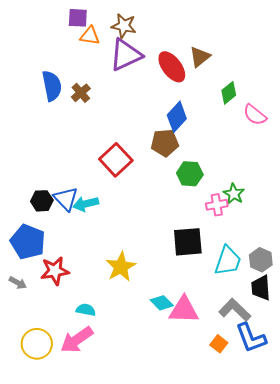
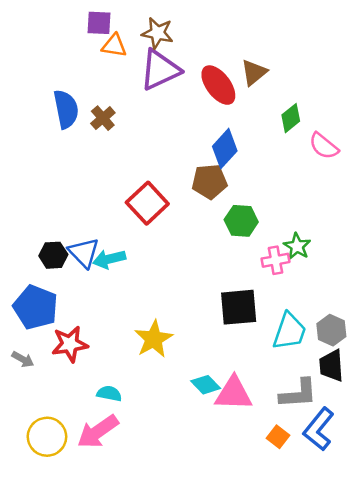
gray L-shape: (235, 310) -> (298, 394), turned 132
blue L-shape: (251, 338) -> (319, 429), turned 60

